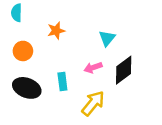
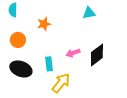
cyan triangle: (107, 38) -> (89, 13), moved, turned 40
yellow arrow: (93, 103) -> (61, 83), moved

